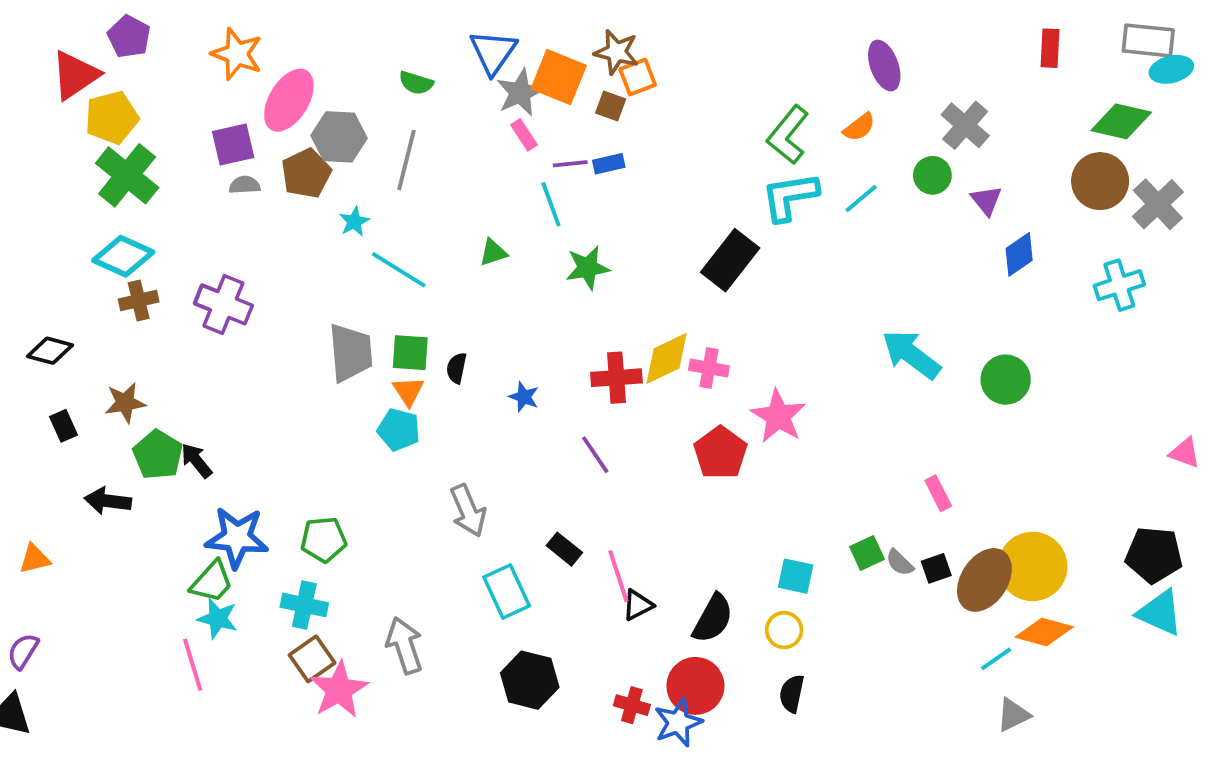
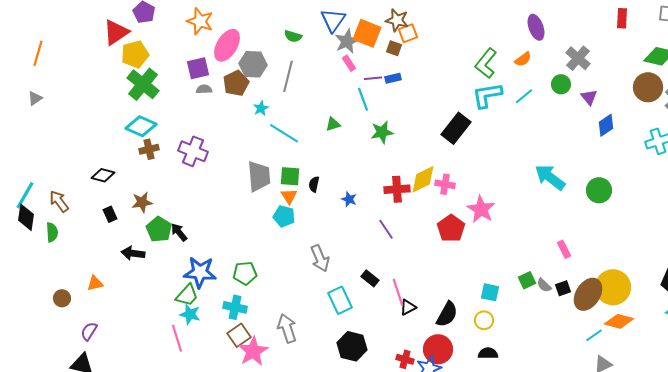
black semicircle: (792, 694) -> (488, 353), turned 78

